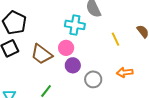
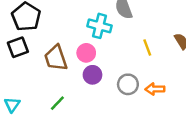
brown trapezoid: (42, 54) -> (56, 58), turned 30
gray circle: (93, 79) -> (128, 84), moved

